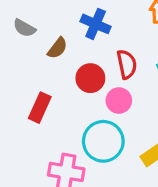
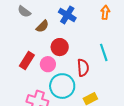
red semicircle: (127, 64) -> (83, 68), moved
pink circle: (119, 101) -> (48, 64), moved

